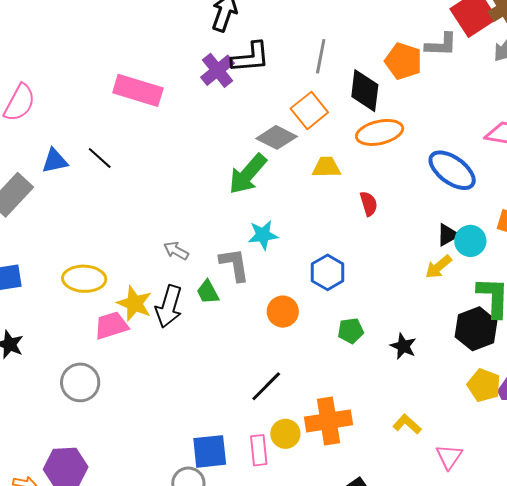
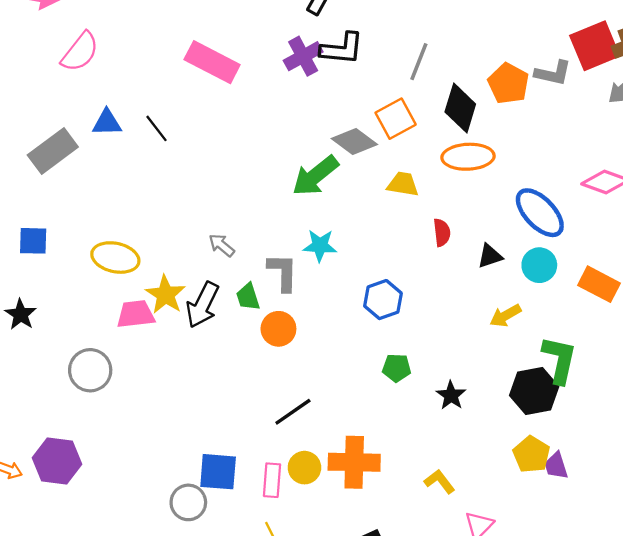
black triangle: (448, 235) -> (490, 256), moved
cyan circle: (470, 241) -> (539, 265), moved
orange circle: (283, 312) -> (278, 329), moved

